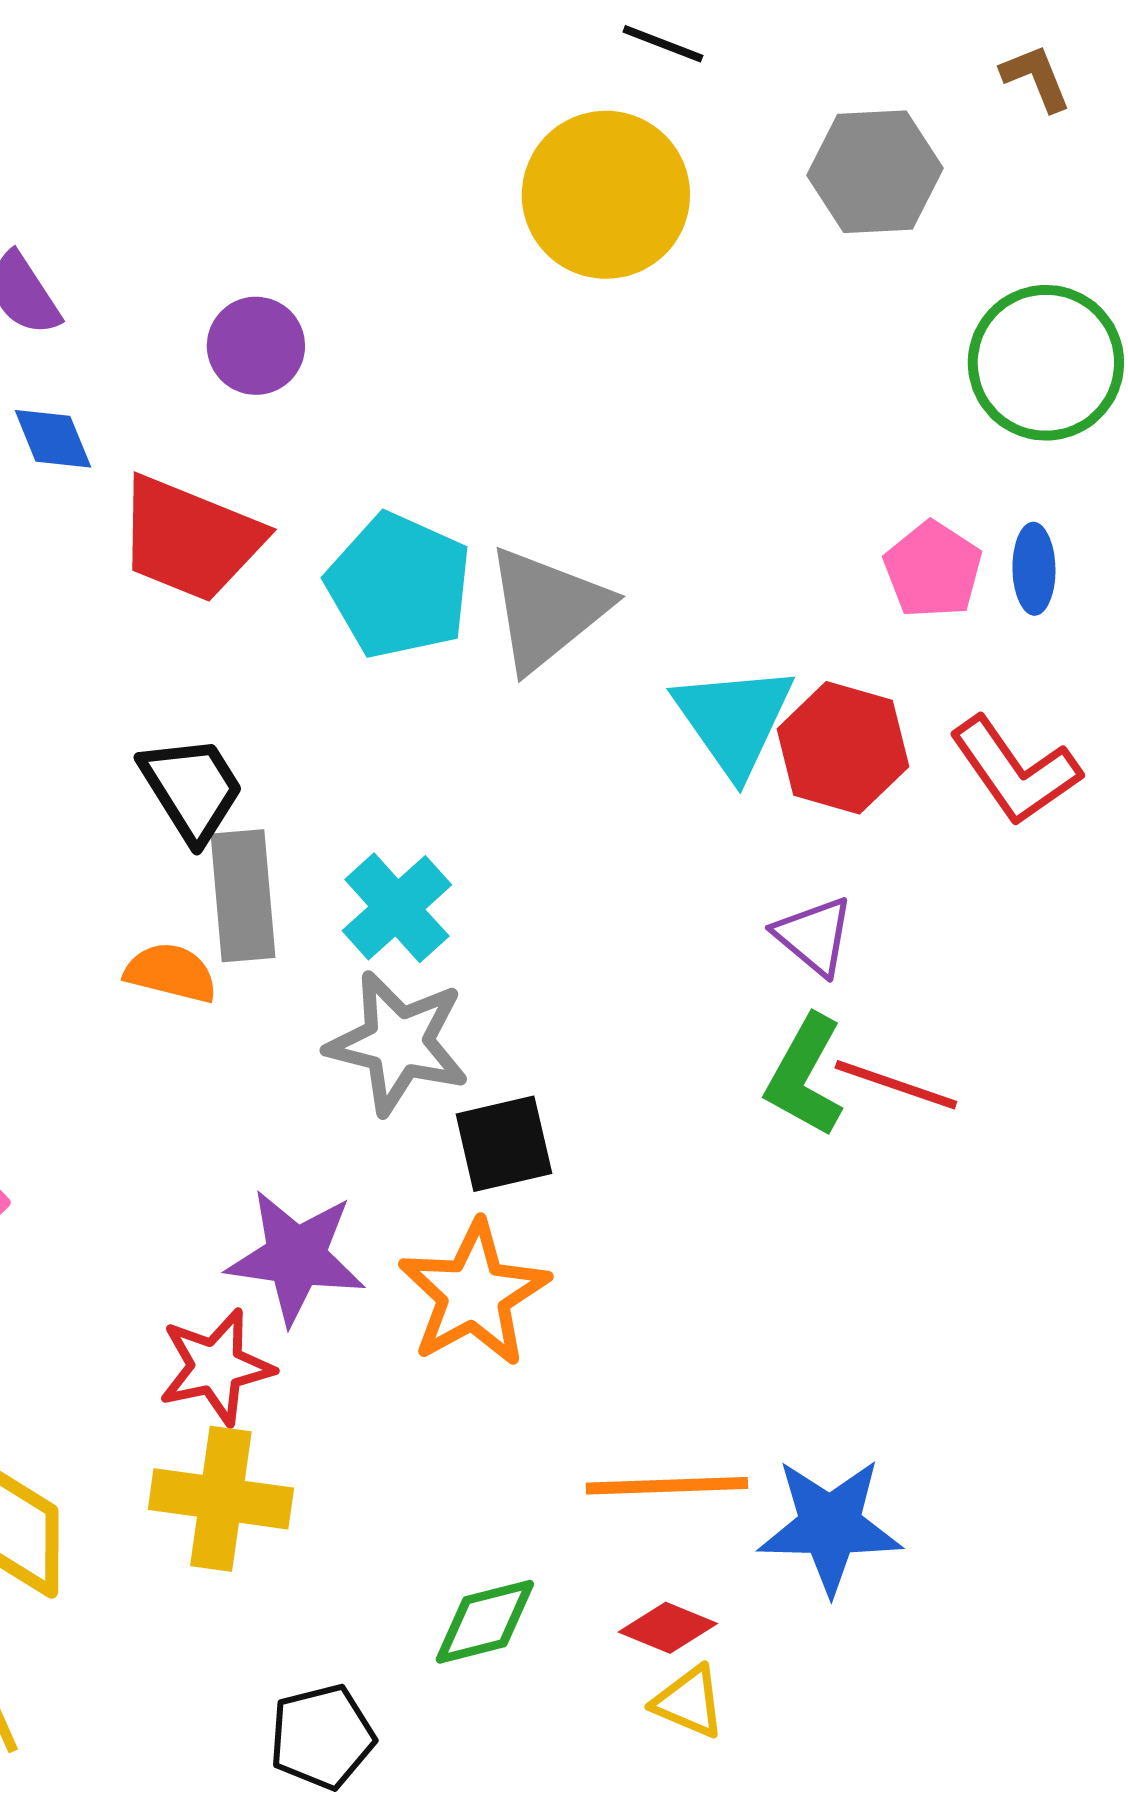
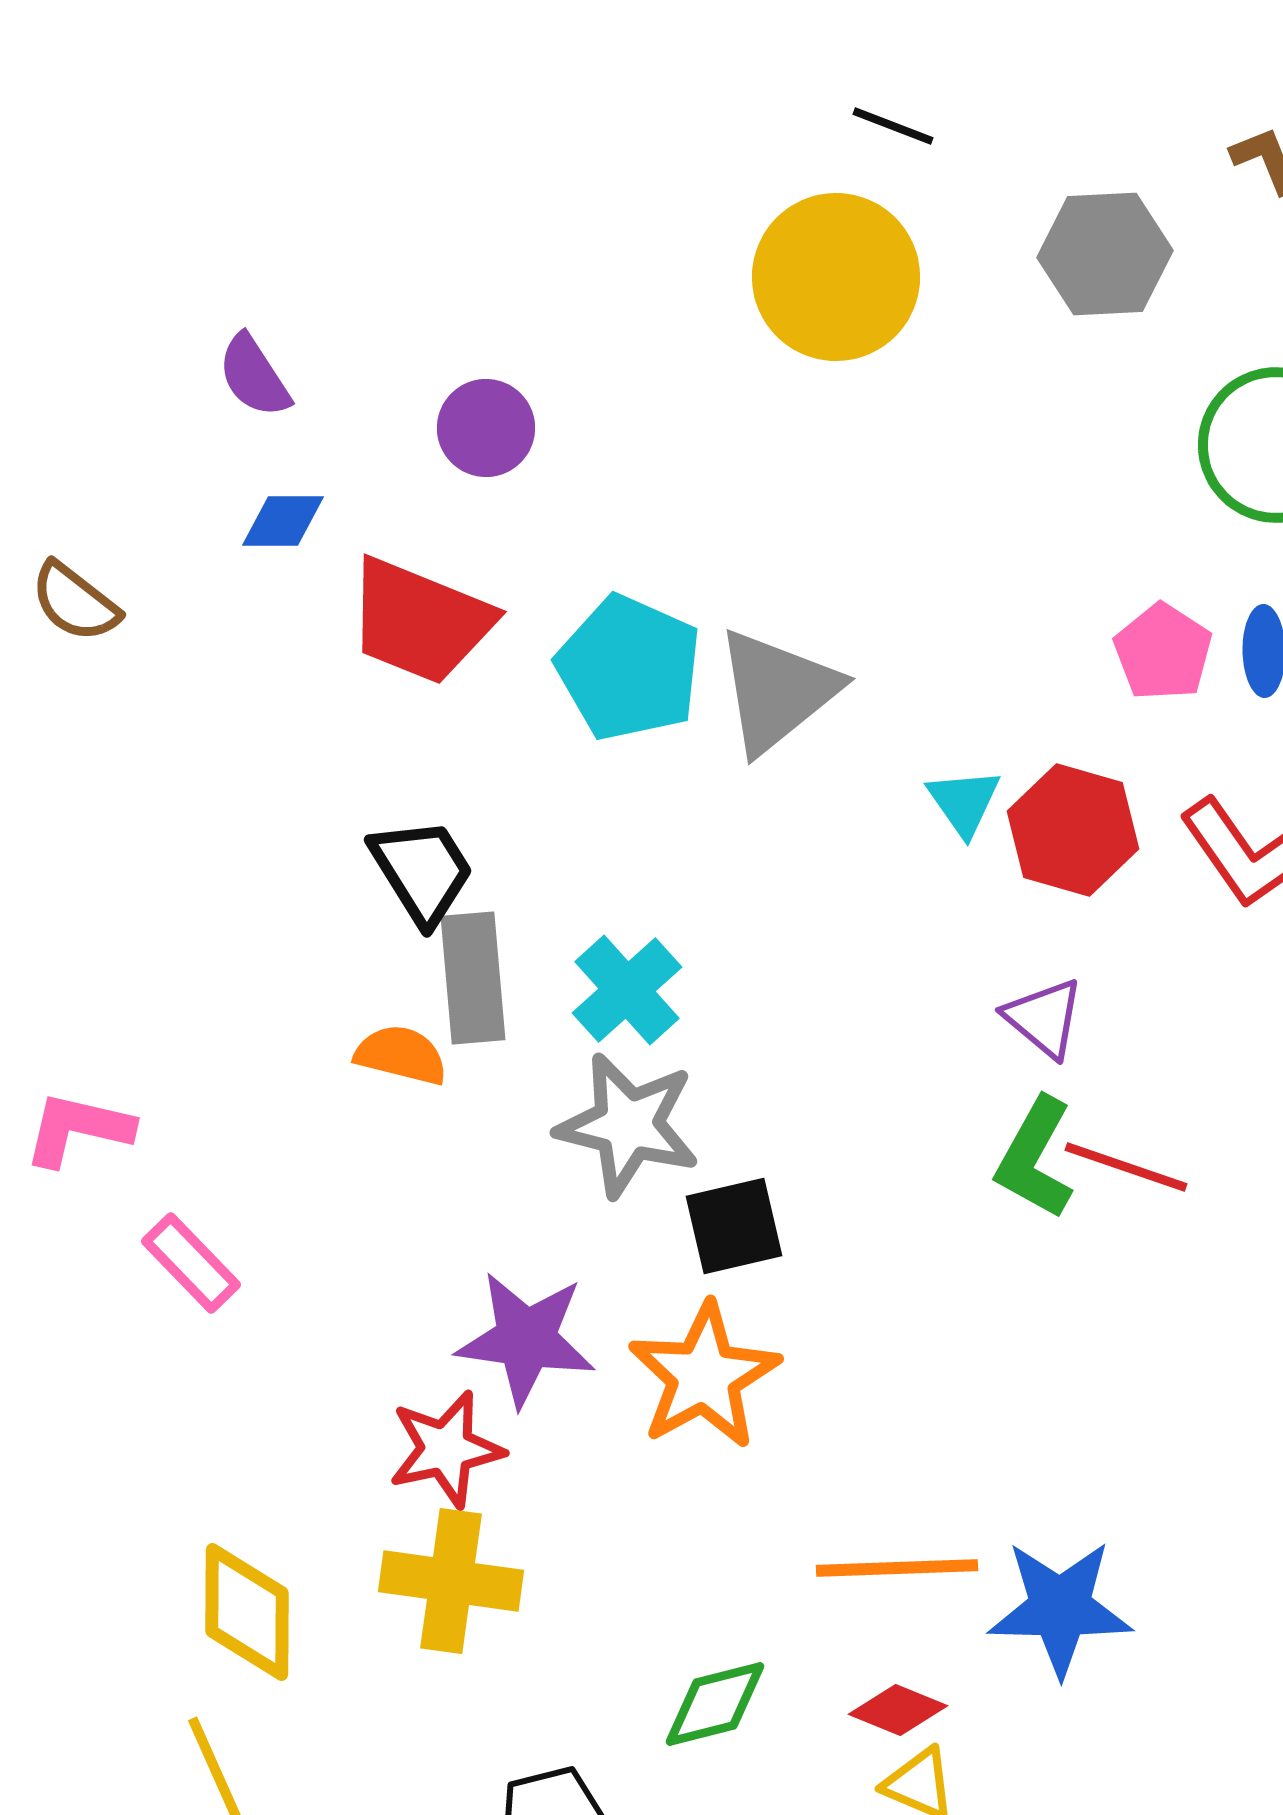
blue diamond: (53, 439) -> (283, 521), turned -68
cyan triangle: (734, 720) -> (964, 802), size x0.6

